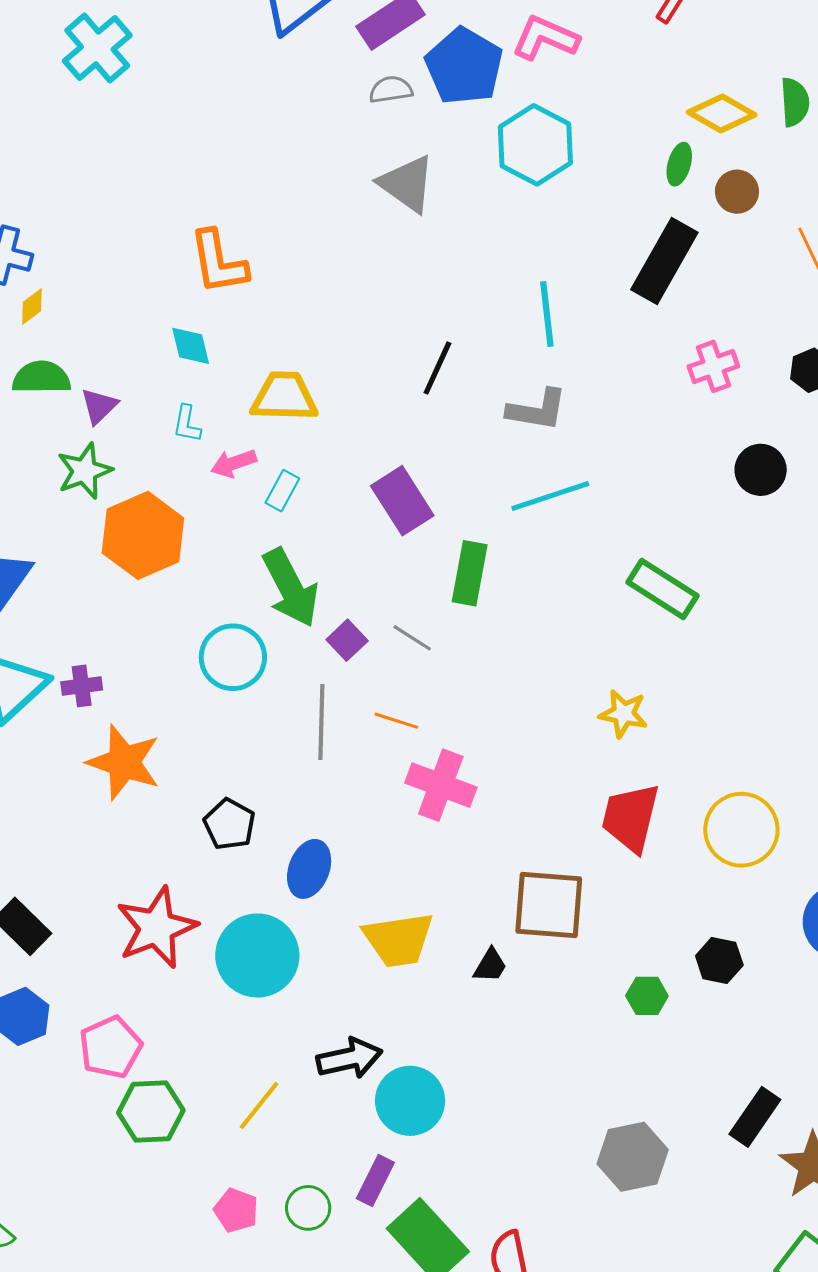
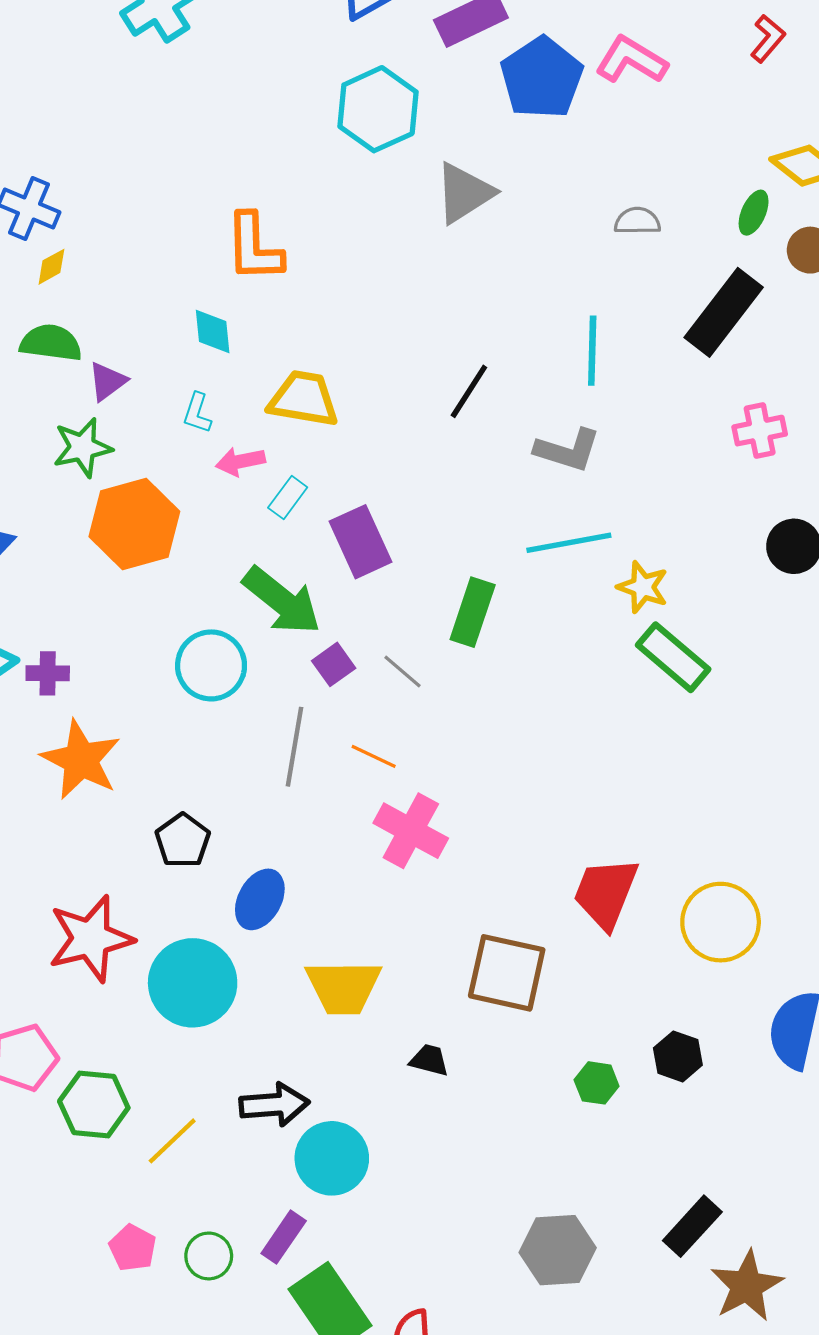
gray semicircle: (391, 90) -> (637, 221), moved
cyan hexagon: (535, 145) -> (378, 109), moved
gray triangle: (407, 184) -> (464, 193), turned 44
purple rectangle: (402, 501) -> (361, 542), moved
green arrow: (291, 588) -> (282, 601), turned -32
yellow star: (623, 714) -> (643, 587), moved
black trapezoid: (490, 966) -> (429, 1060), moved, turned -114
green hexagon: (151, 1112) -> (94, 1105), moved

